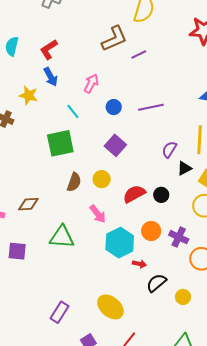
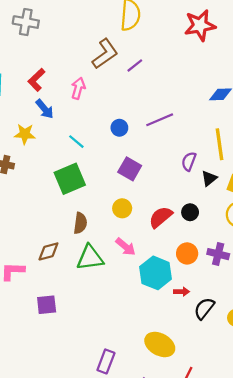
pink arrow: (91, 83) -> (78, 88), moved
brown semicircle: (74, 182) -> (80, 223), moved
green triangle: (62, 237) -> (90, 258), moved

